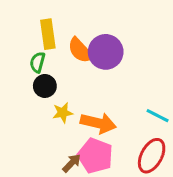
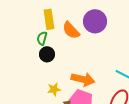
purple circle: (106, 52) -> (95, 21), moved
yellow star: (63, 113) -> (54, 89), moved

